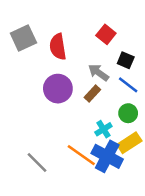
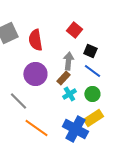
gray arrow: (99, 73) -> (68, 61), turned 60
cyan cross: (103, 129) -> (69, 94), moved
orange line: (81, 155) -> (36, 128), moved
gray line: (37, 162) -> (18, 101), moved

